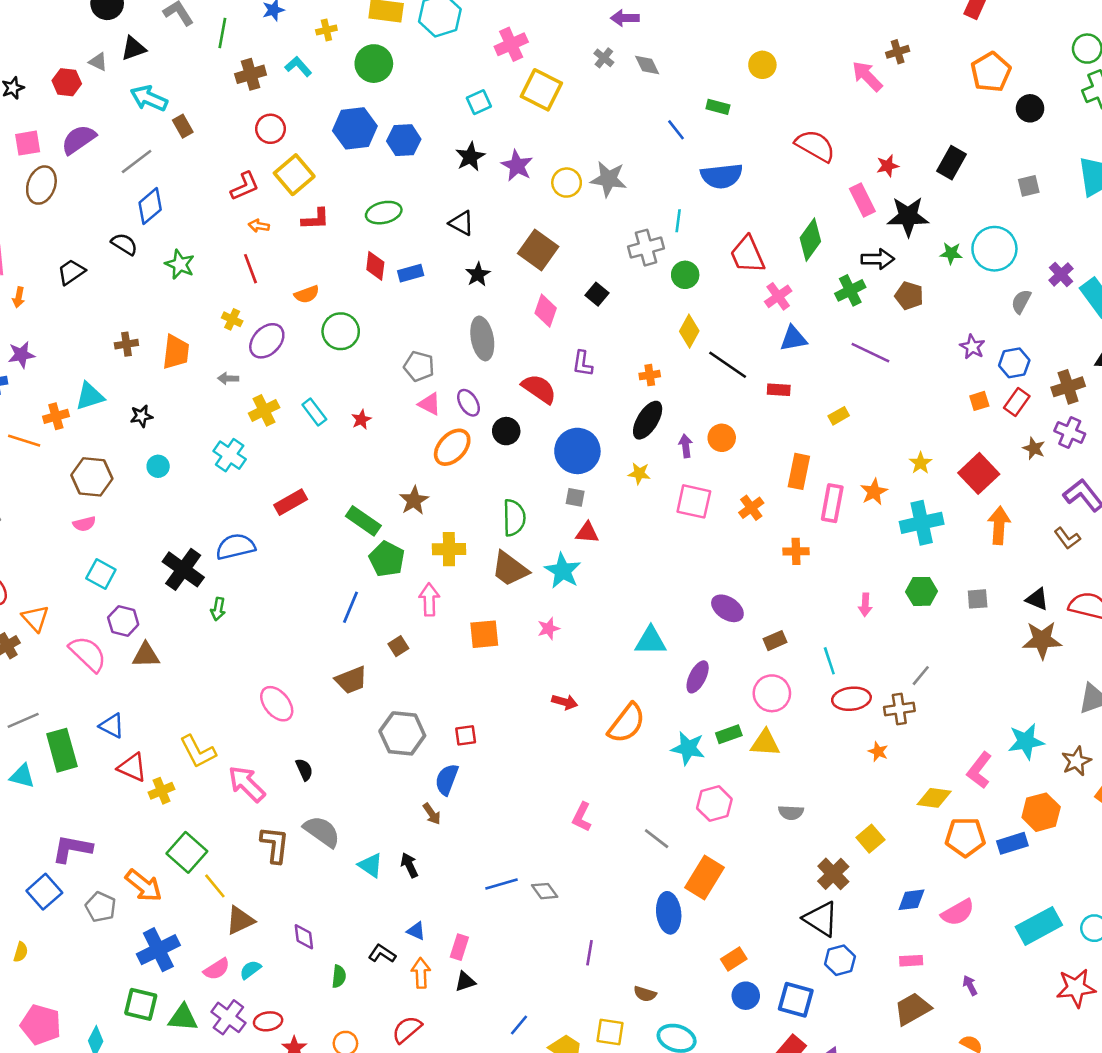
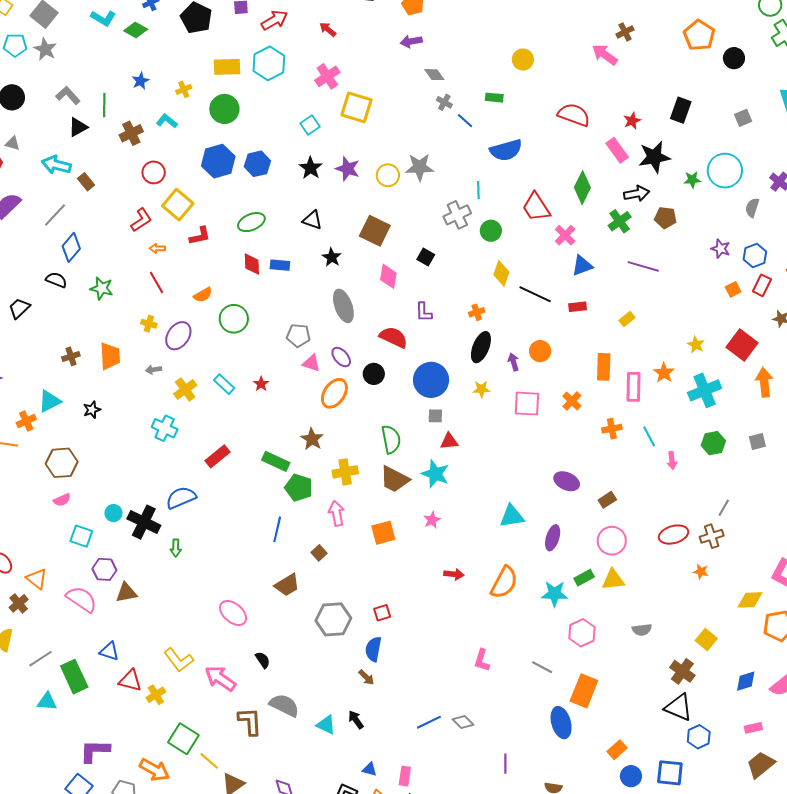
black triangle: (134, 48) -> (78, 127), moved
gray cross: (604, 58) -> (444, 102), moved
blue rectangle: (411, 273) -> (280, 265), turned 30
cyan circle: (158, 466) -> (113, 513), moved
cyan line: (829, 661) -> (649, 436), moved

